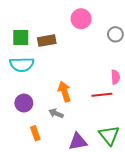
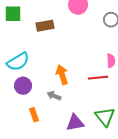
green square: (21, 37) -> (13, 14), moved
cyan semicircle: (22, 65) -> (18, 62), moved, turned -30

